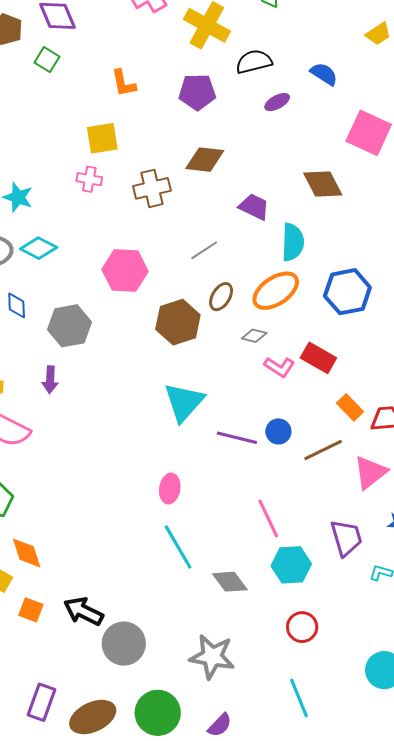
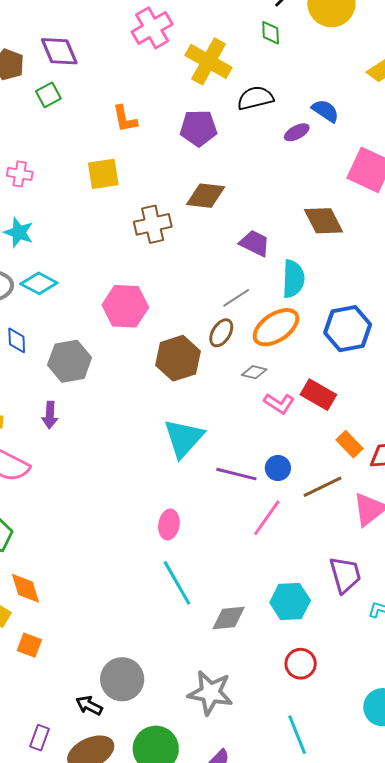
green square: (47, 60) -> (48, 95), turned 30
purple ellipse: (277, 102) -> (297, 132), moved
pink cross: (89, 179) -> (20, 174), moved
gray line: (204, 250) -> (236, 298), moved
pink line: (268, 518) -> (267, 518), moved, turned 60
gray diamond: (230, 582) -> (229, 618), turned -60
black arrow: (83, 611) -> (89, 705), moved, size x0.7
purple rectangle: (41, 702) -> (40, 738), size x0.7

